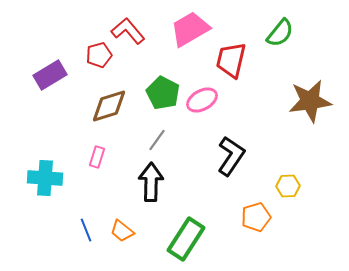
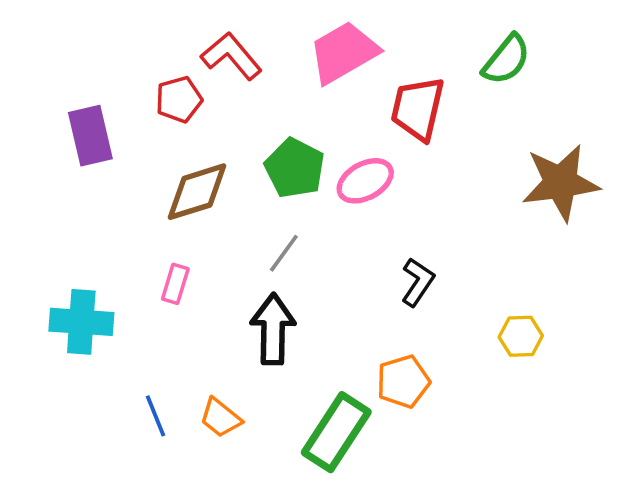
purple rectangle: (50, 75) -> (90, 136), turned -72
black L-shape: (231, 156) -> (418, 282), size x0.7
orange pentagon: (256, 217) -> (403, 382), moved

